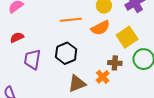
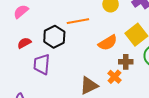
orange semicircle: (100, 28) -> (108, 43), moved
black hexagon: (66, 53) -> (54, 37), moved

